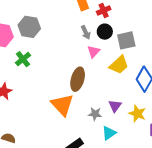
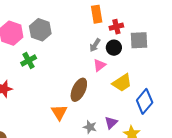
gray arrow: (86, 32) -> (95, 45), turned 48
gray square: (126, 40) -> (139, 40), moved
orange triangle: (62, 105) -> (59, 112), size x0.7

